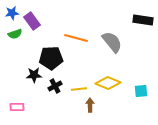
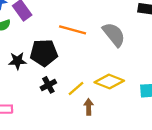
black star: (34, 75) -> (17, 61), moved
yellow line: (79, 89) -> (76, 88), turned -35

